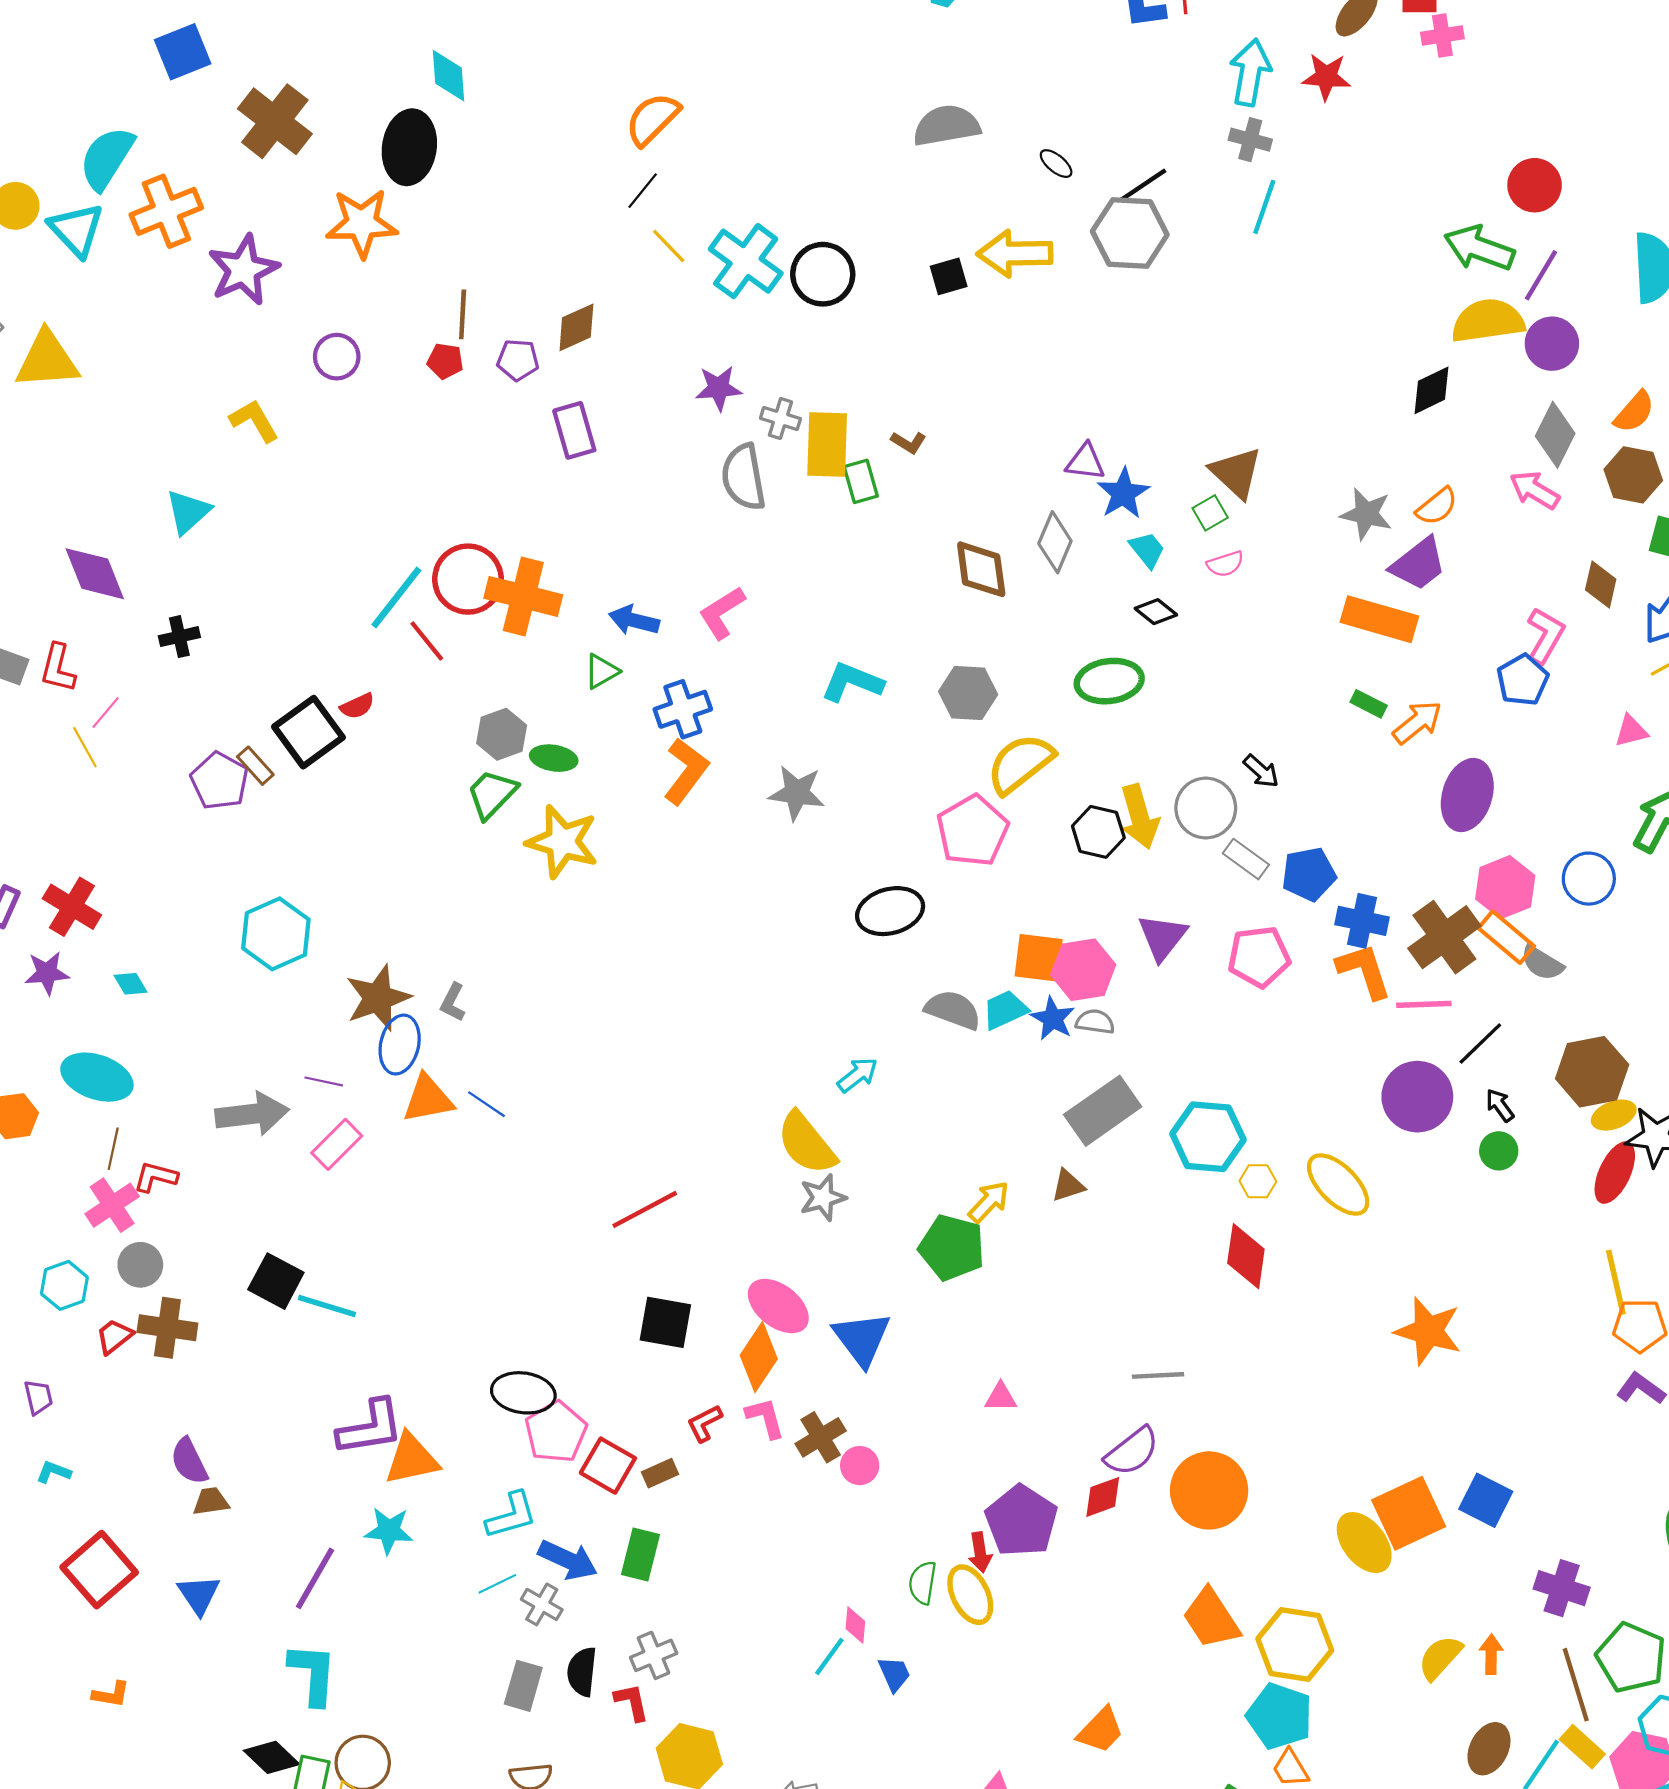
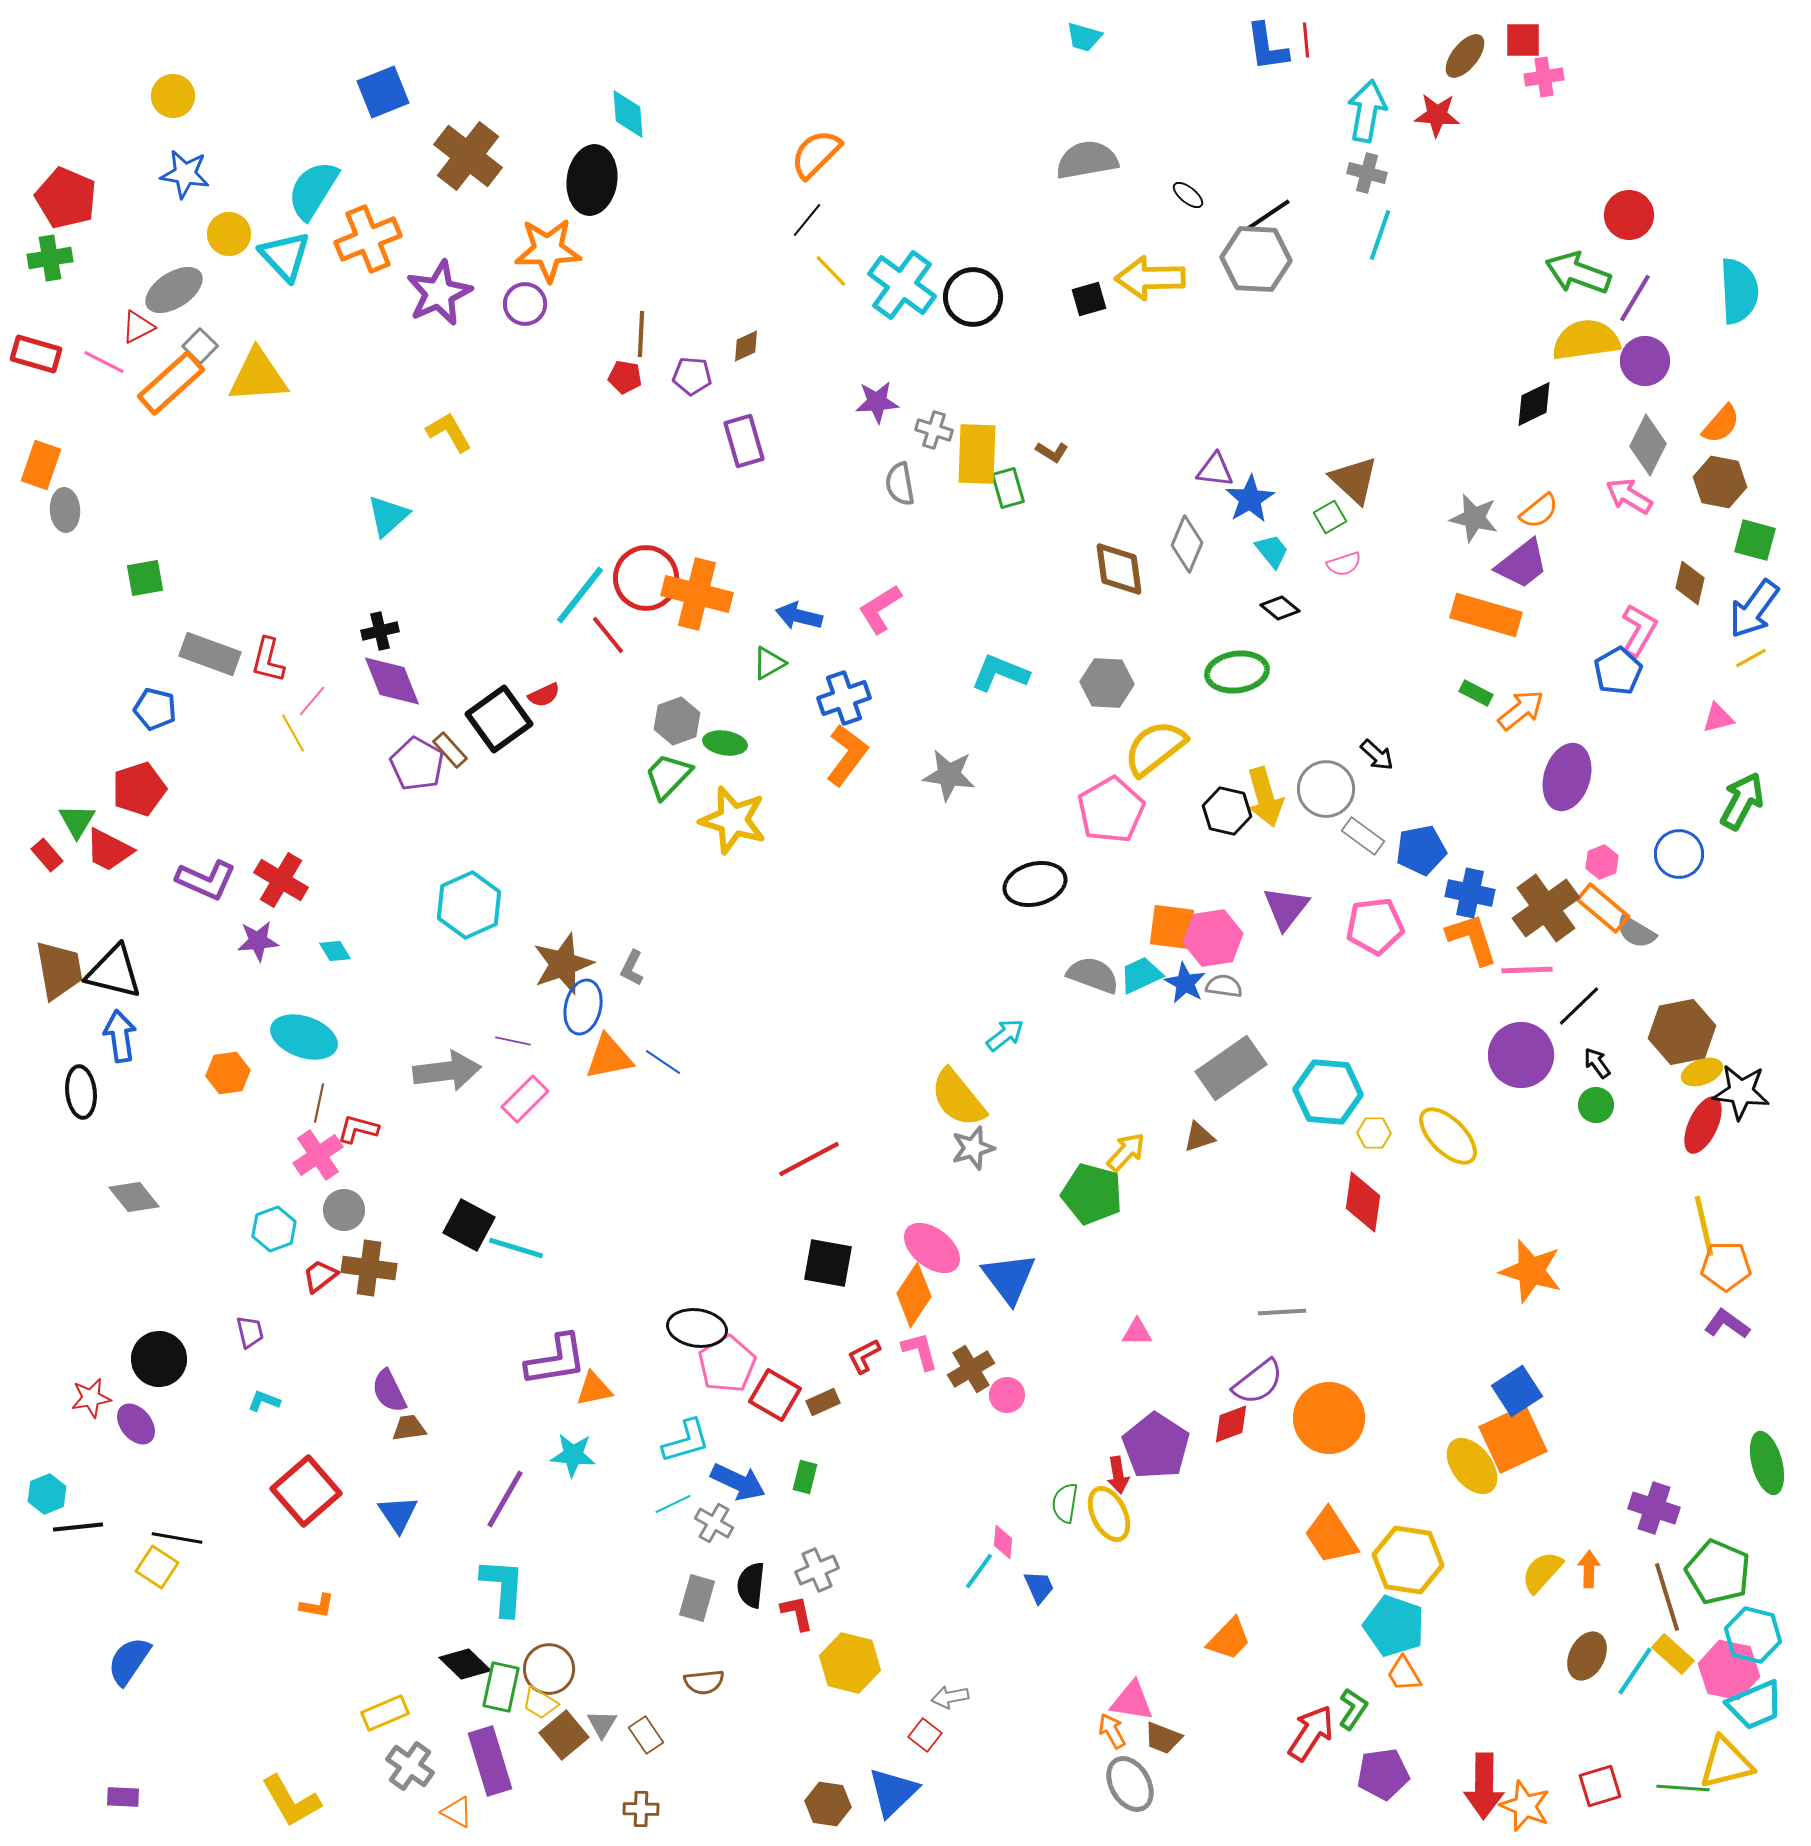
brown diamond: (576, 327) -> (746, 346), size x0.7
purple circle: (337, 357) -> (525, 304), moved
gray semicircle: (744, 477) -> (900, 484), size x0.7
purple diamond: (95, 574) -> (392, 681), moved
pink hexagon: (1505, 887) -> (1602, 862), size x0.6
orange triangle: (412, 1459) -> (594, 1389), size x0.7
blue square: (1486, 1500) -> (1517, 1391), moved, turned 30
green rectangle: (640, 1554) -> (805, 1477), size x0.7

